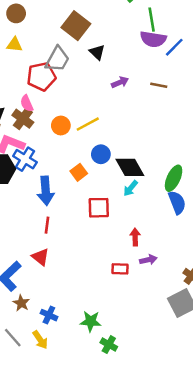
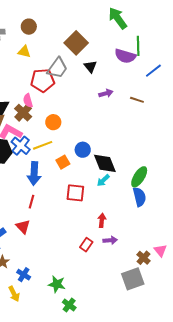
purple semicircle: (153, 39) -> (125, 56), moved
yellow line: (88, 124) -> (43, 145), moved
red rectangle: (120, 269) -> (86, 245), turned -64

